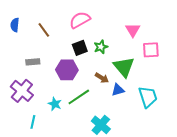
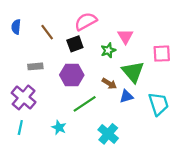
pink triangle: (133, 30) -> (125, 36), moved
black square: (80, 48) -> (75, 44), moved
cyan star: (55, 104) -> (59, 127), moved
cyan line: (33, 122) -> (20, 127), moved

